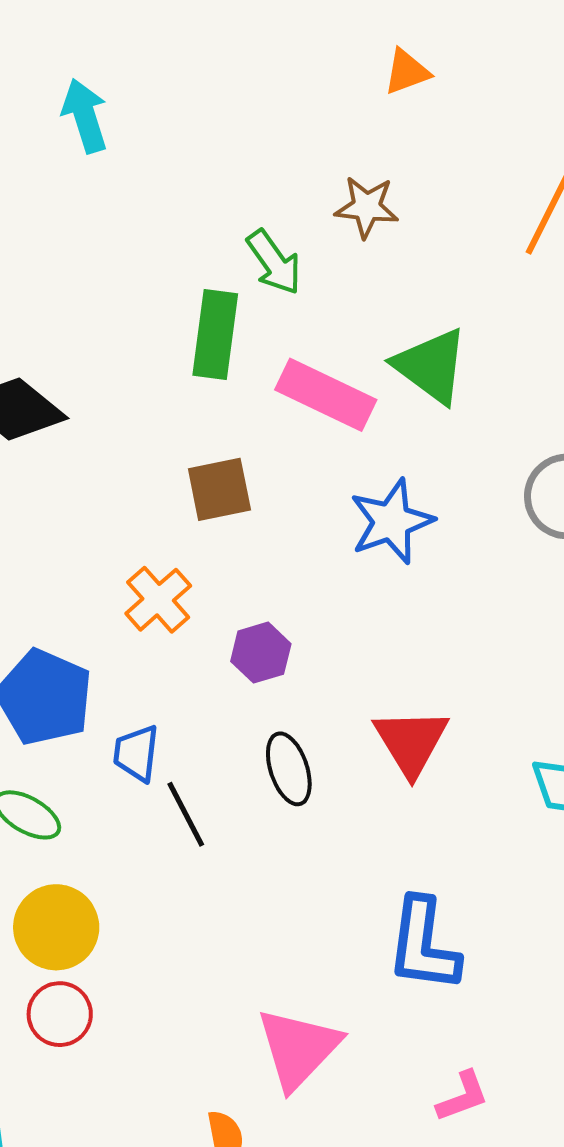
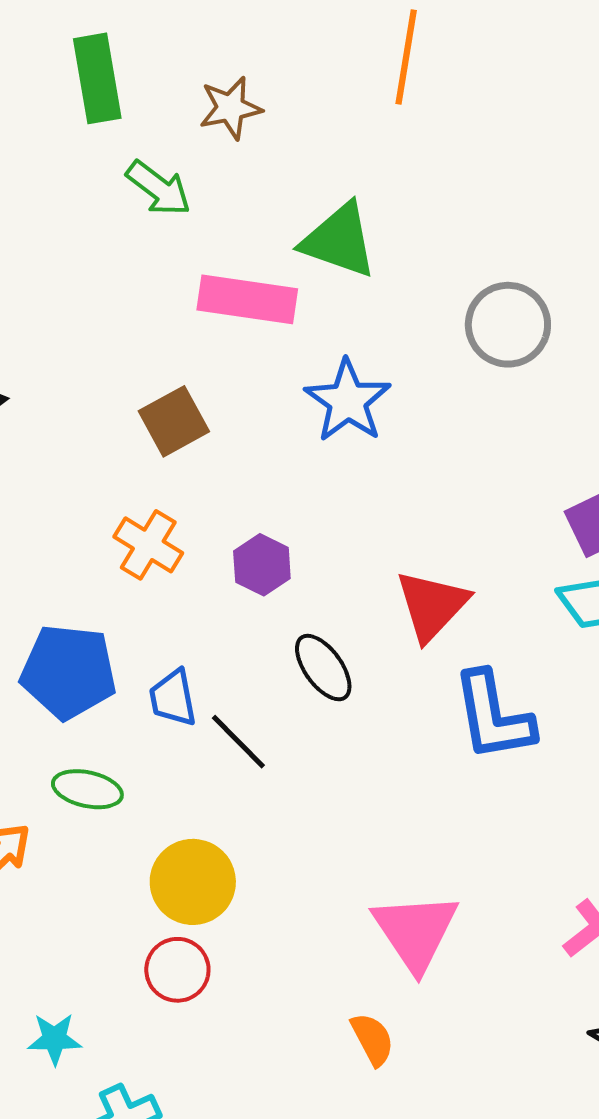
green rectangle: (215, 335) -> (97, 78), moved
red triangle: (411, 742) -> (432, 605), turned 32
yellow circle: (56, 927) -> (193, 882), moved
blue L-shape: (423, 945) -> (493, 716), moved

